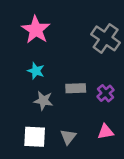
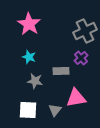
gray cross: (106, 38) -> (85, 31), turned 30
purple cross: (106, 93) -> (81, 58), moved
pink triangle: (106, 132) -> (76, 98), moved, size x1.5

